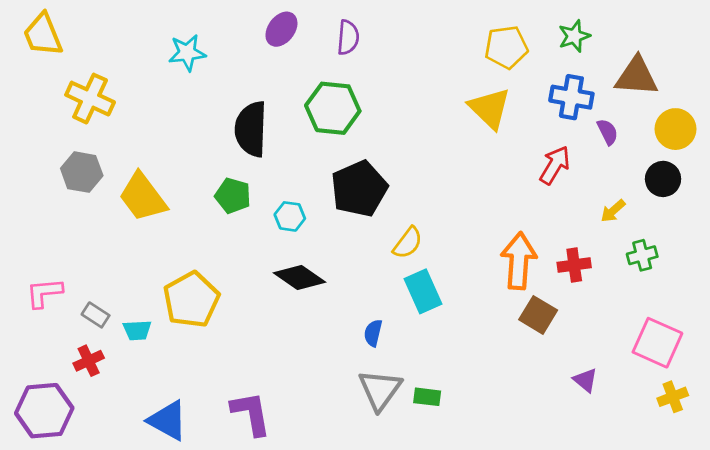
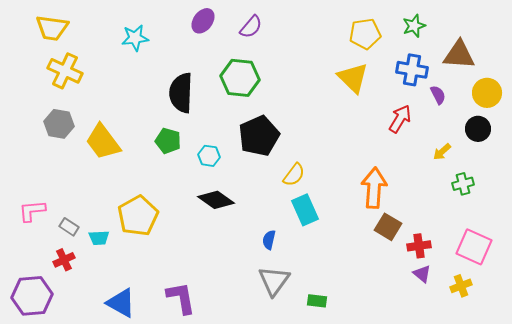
yellow trapezoid: (43, 35) -> (52, 28), moved, turned -60
purple semicircle: (348, 37) -> (251, 27), turned 35
red cross: (574, 265) -> (419, 246), moved
green rectangle: (427, 397) -> (317, 301), moved
yellow cross: (673, 397) -> (461, 286), moved

